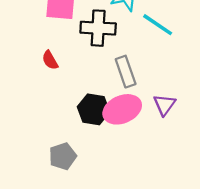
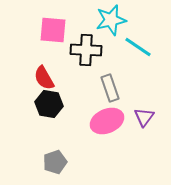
red semicircle: (50, 60) -> (44, 78), size x1.4
black hexagon: (94, 109) -> (49, 104), moved

